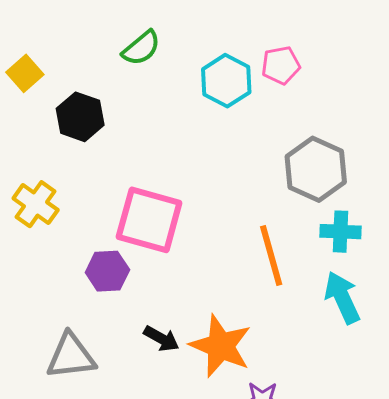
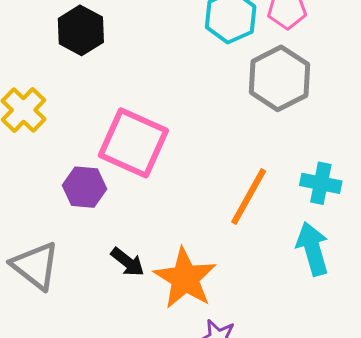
gray hexagon: (316, 169) -> (279, 78), moved
orange line: (271, 256) -> (249, 196), turned 36
gray triangle: (71, 356) -> (35, 266), turned 36

